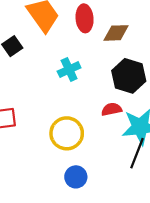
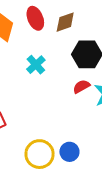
yellow circle: (67, 133) -> (40, 154), moved

